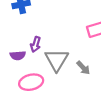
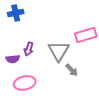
gray triangle: (57, 60) -> (59, 51), moved

